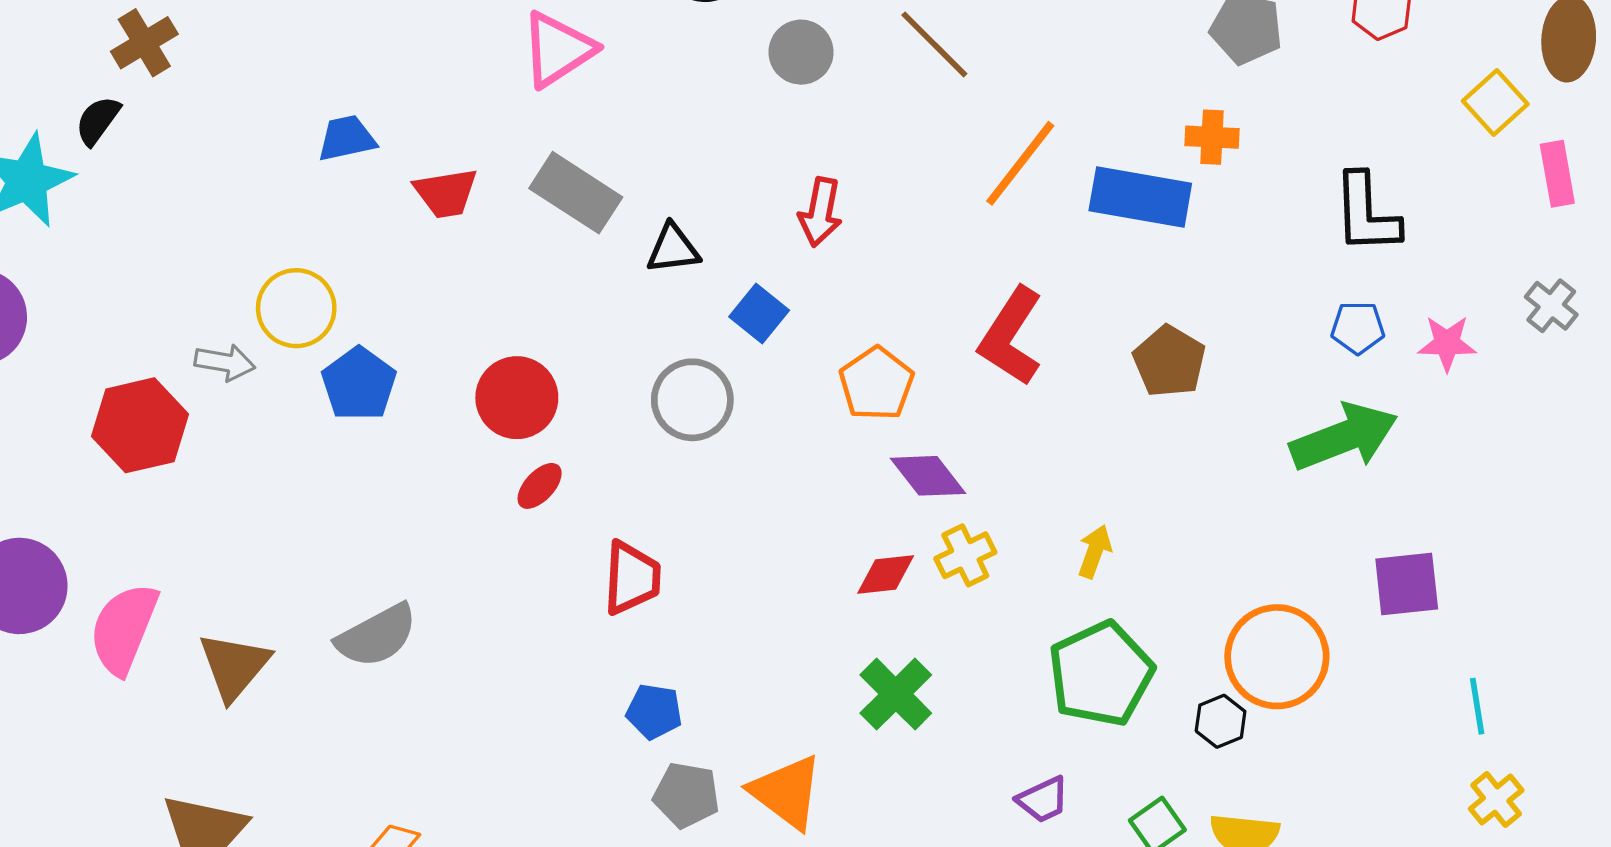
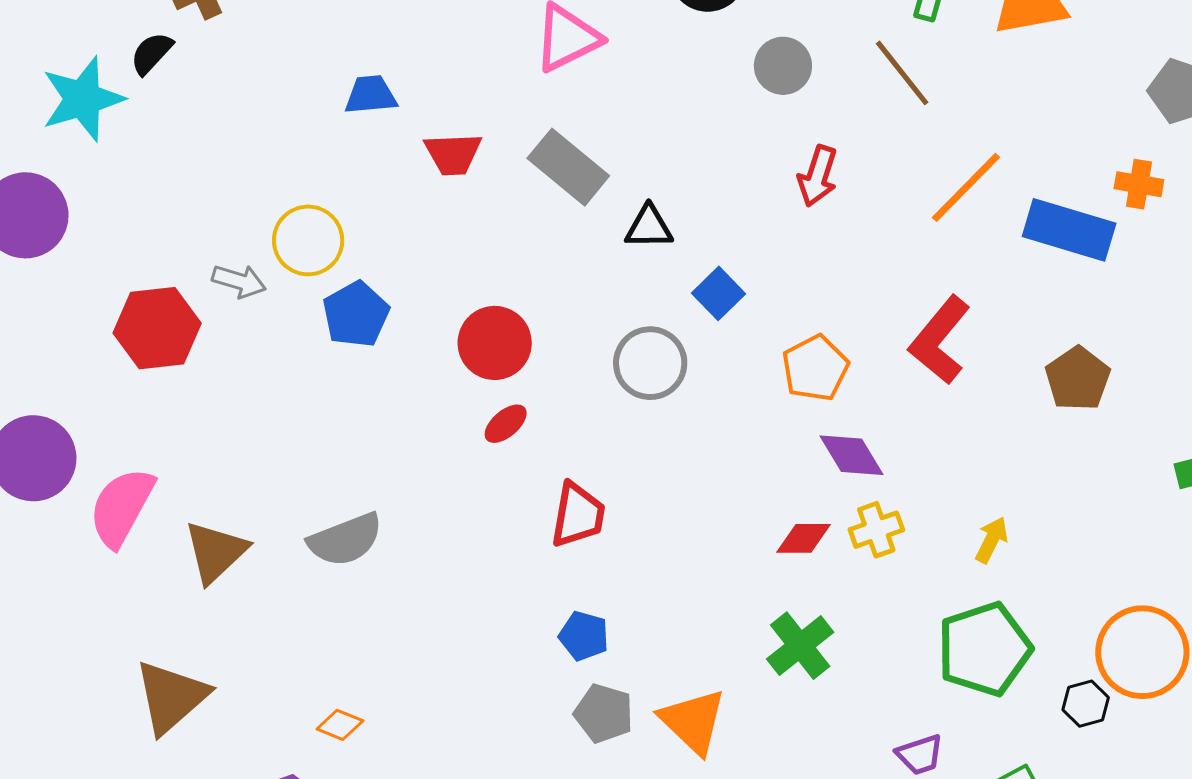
red arrow: (820, 212) -> (818, 176), moved

